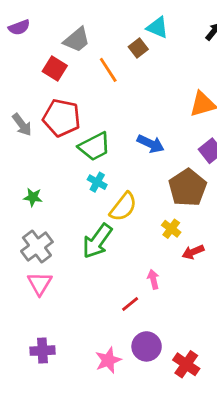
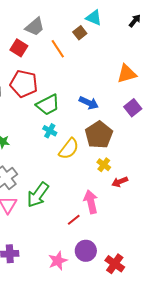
brown pentagon: (188, 188) -> (99, 135), moved
green arrow: (97, 241) -> (38, 195), moved
pink arrow: (153, 279) -> (91, 202), size x1.6

